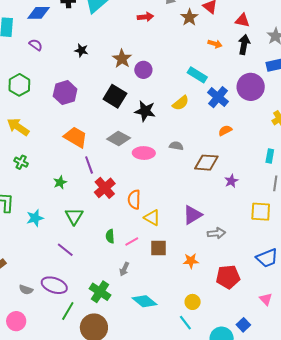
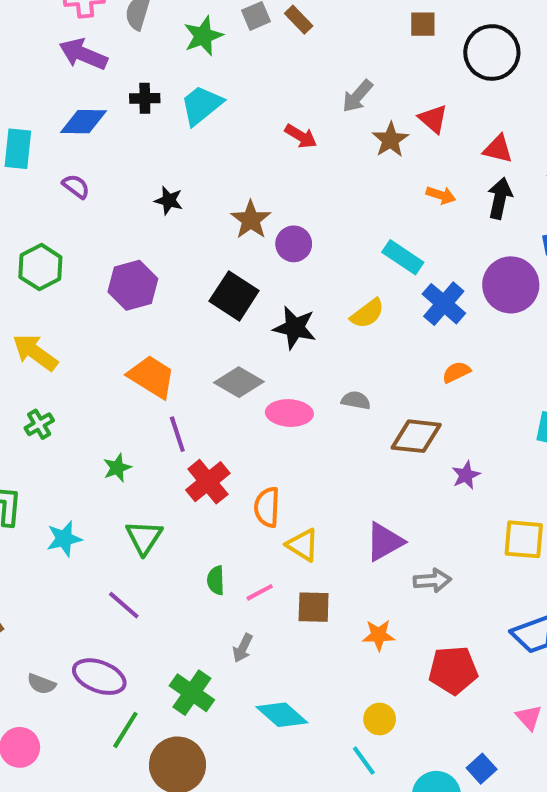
red arrow: (145, 17) -> (301, 136), turned 35
green cross: (21, 162) -> (39, 424), turned 32

